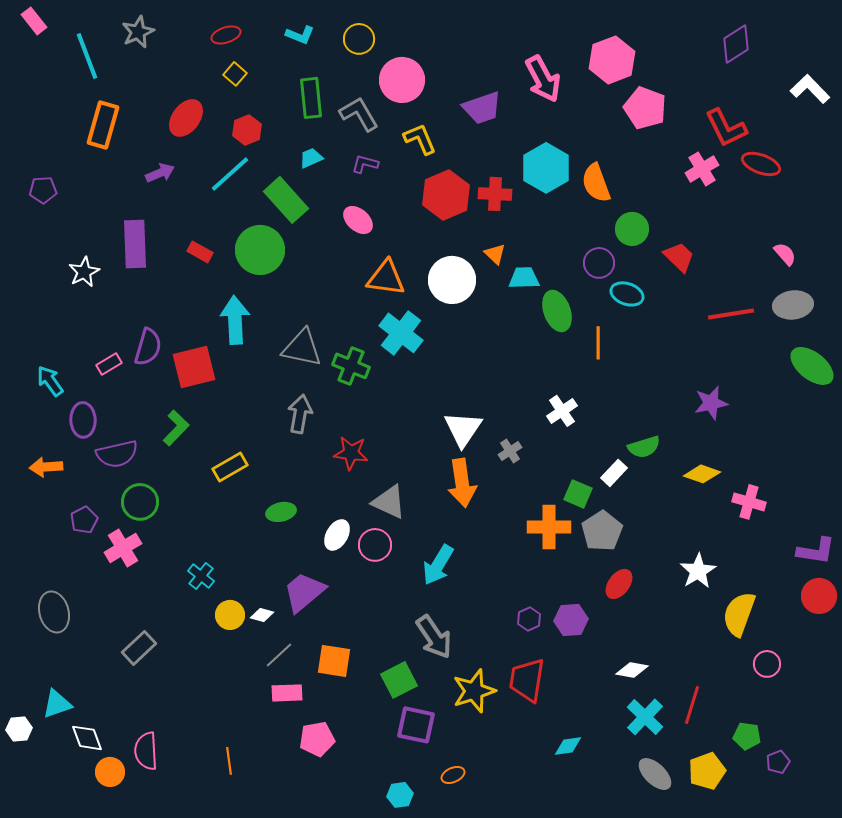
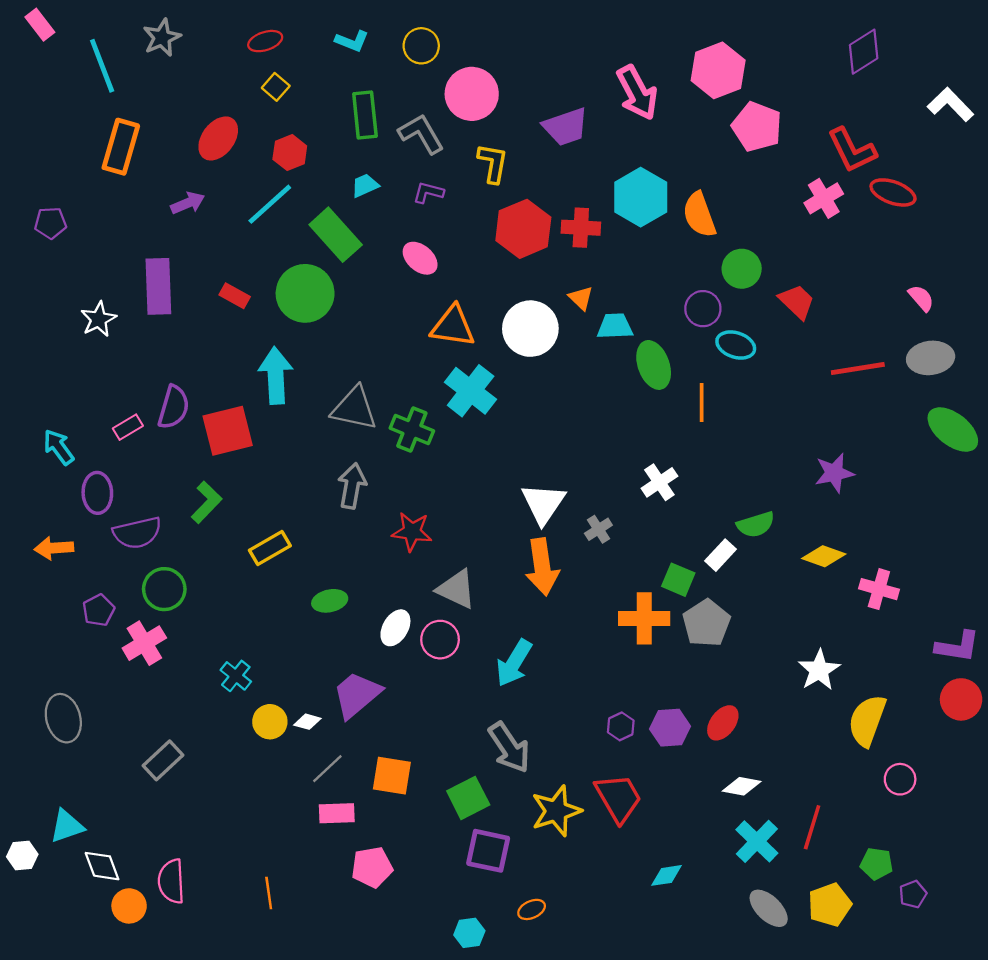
yellow L-shape: (420, 139) -> (493, 163), turned 33
red ellipse: (619, 584) -> (723, 723), moved
red trapezoid: (527, 680) -> (618, 798), turned 141

